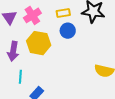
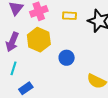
blue circle: (68, 31) -> (67, 58), moved

